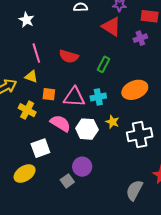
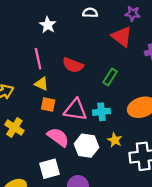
white star: (26, 20) -> (48, 25), moved
yellow triangle: (31, 77) -> (41, 84), moved
yellow cross: (27, 110) -> (14, 128), moved
white square: (40, 148) -> (50, 169), moved

